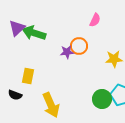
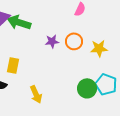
orange circle: (79, 46) -> (74, 41), moved
yellow arrow: (51, 105) -> (36, 94), size x0.7

